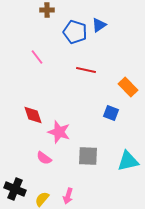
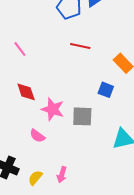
pink line: (37, 57) -> (20, 49), moved
gray square: (88, 156) -> (82, 116), moved

